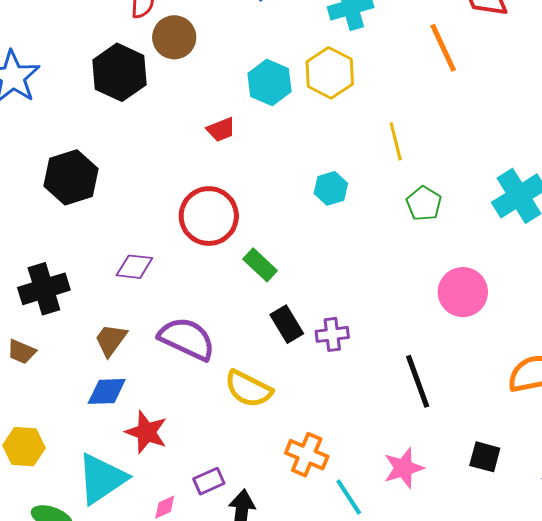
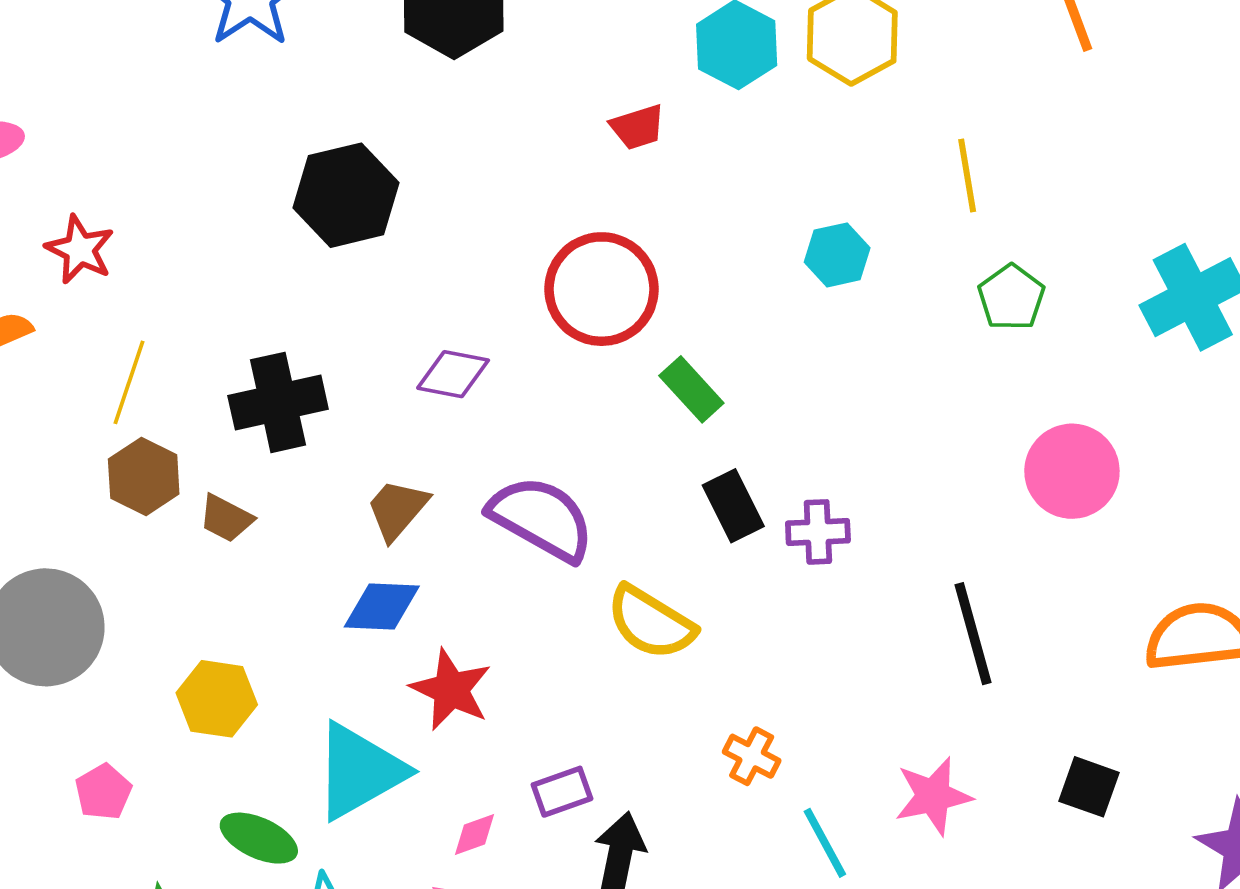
orange cross: (307, 455) -> (752, 756), size x0.7

